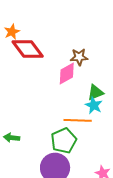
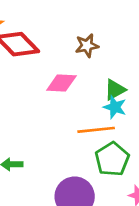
pink diamond: (67, 73) -> (61, 83), moved, turned 40
green pentagon: (64, 141) -> (112, 159), moved

